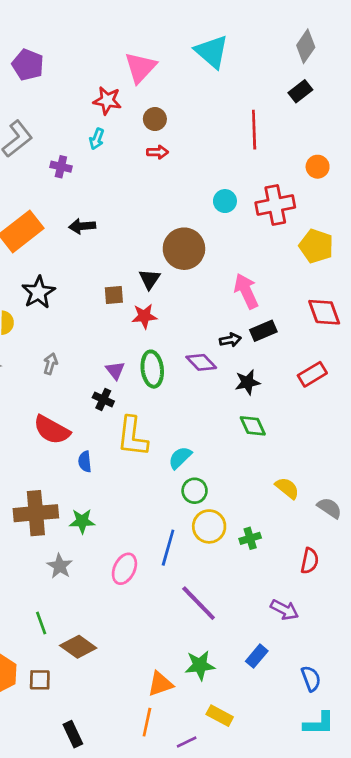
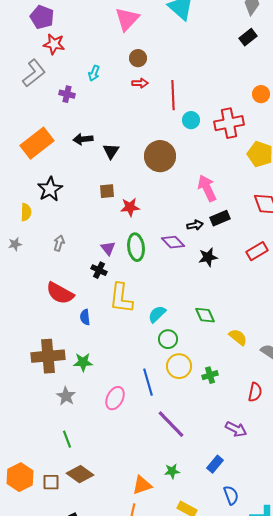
red star: (107, 101) -> (54, 44), moved
red line: (254, 130) -> (173, 95), moved
black triangle: (150, 279) -> (111, 151), moved
green diamond: (253, 426) -> (205, 315), moved
blue line: (168, 548) -> (148, 382), turned -32
green line: (41, 623) -> (67, 439), moved
brown diamond: (78, 647) -> (80, 474), moved
green star: (200, 665) -> (172, 471), size x0.7
blue semicircle: (311, 679) -> (231, 495), moved

